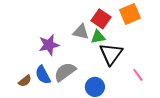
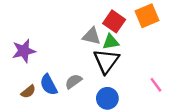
purple star: (49, 45) -> (24, 51), moved
black triangle: (111, 54) -> (106, 61), moved
gray semicircle: (65, 72) -> (73, 81), size x0.7

